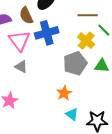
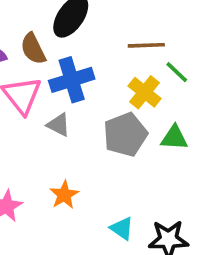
gray triangle: (21, 67) -> (58, 125), moved
orange star: (64, 93) -> (64, 195), moved

